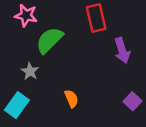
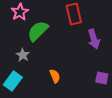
pink star: (26, 15) -> (20, 12), turned 30
purple square: (133, 101) -> (102, 78), turned -32

